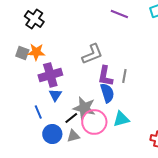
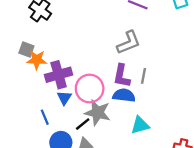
orange star: (36, 52) -> (37, 60), moved
gray L-shape: (92, 54) -> (129, 43), moved
blue semicircle: (107, 93) -> (124, 95), turned -66
pink circle: (94, 122) -> (90, 88), moved

